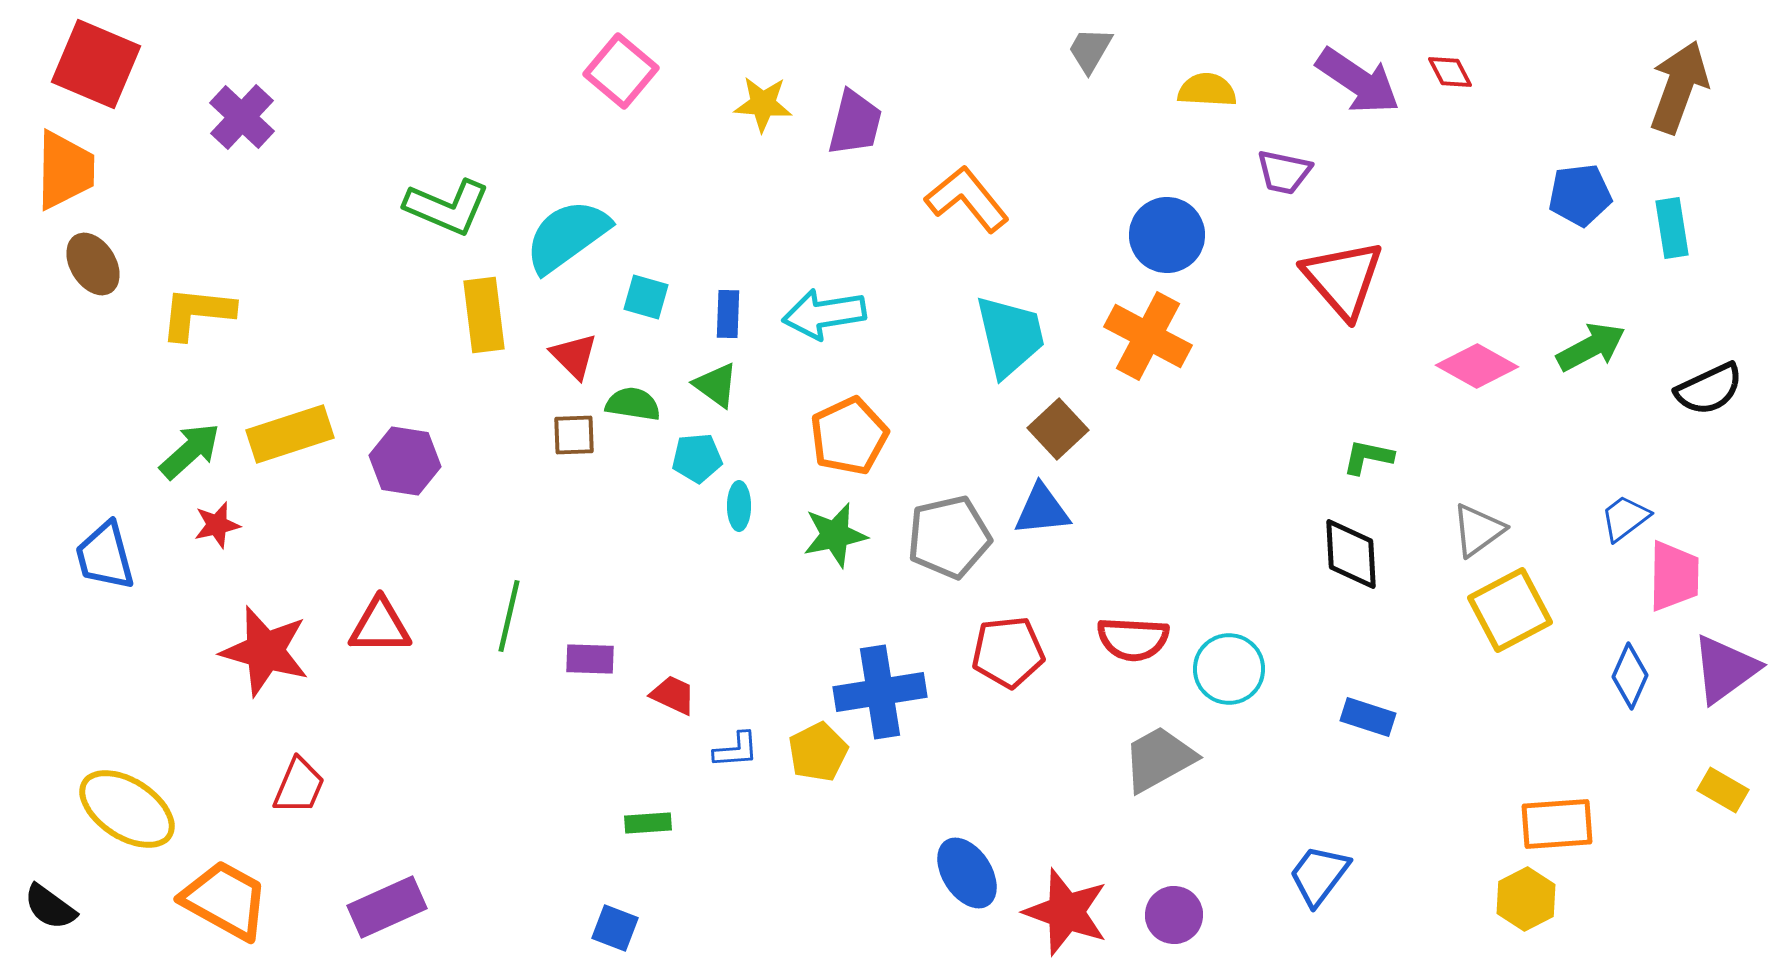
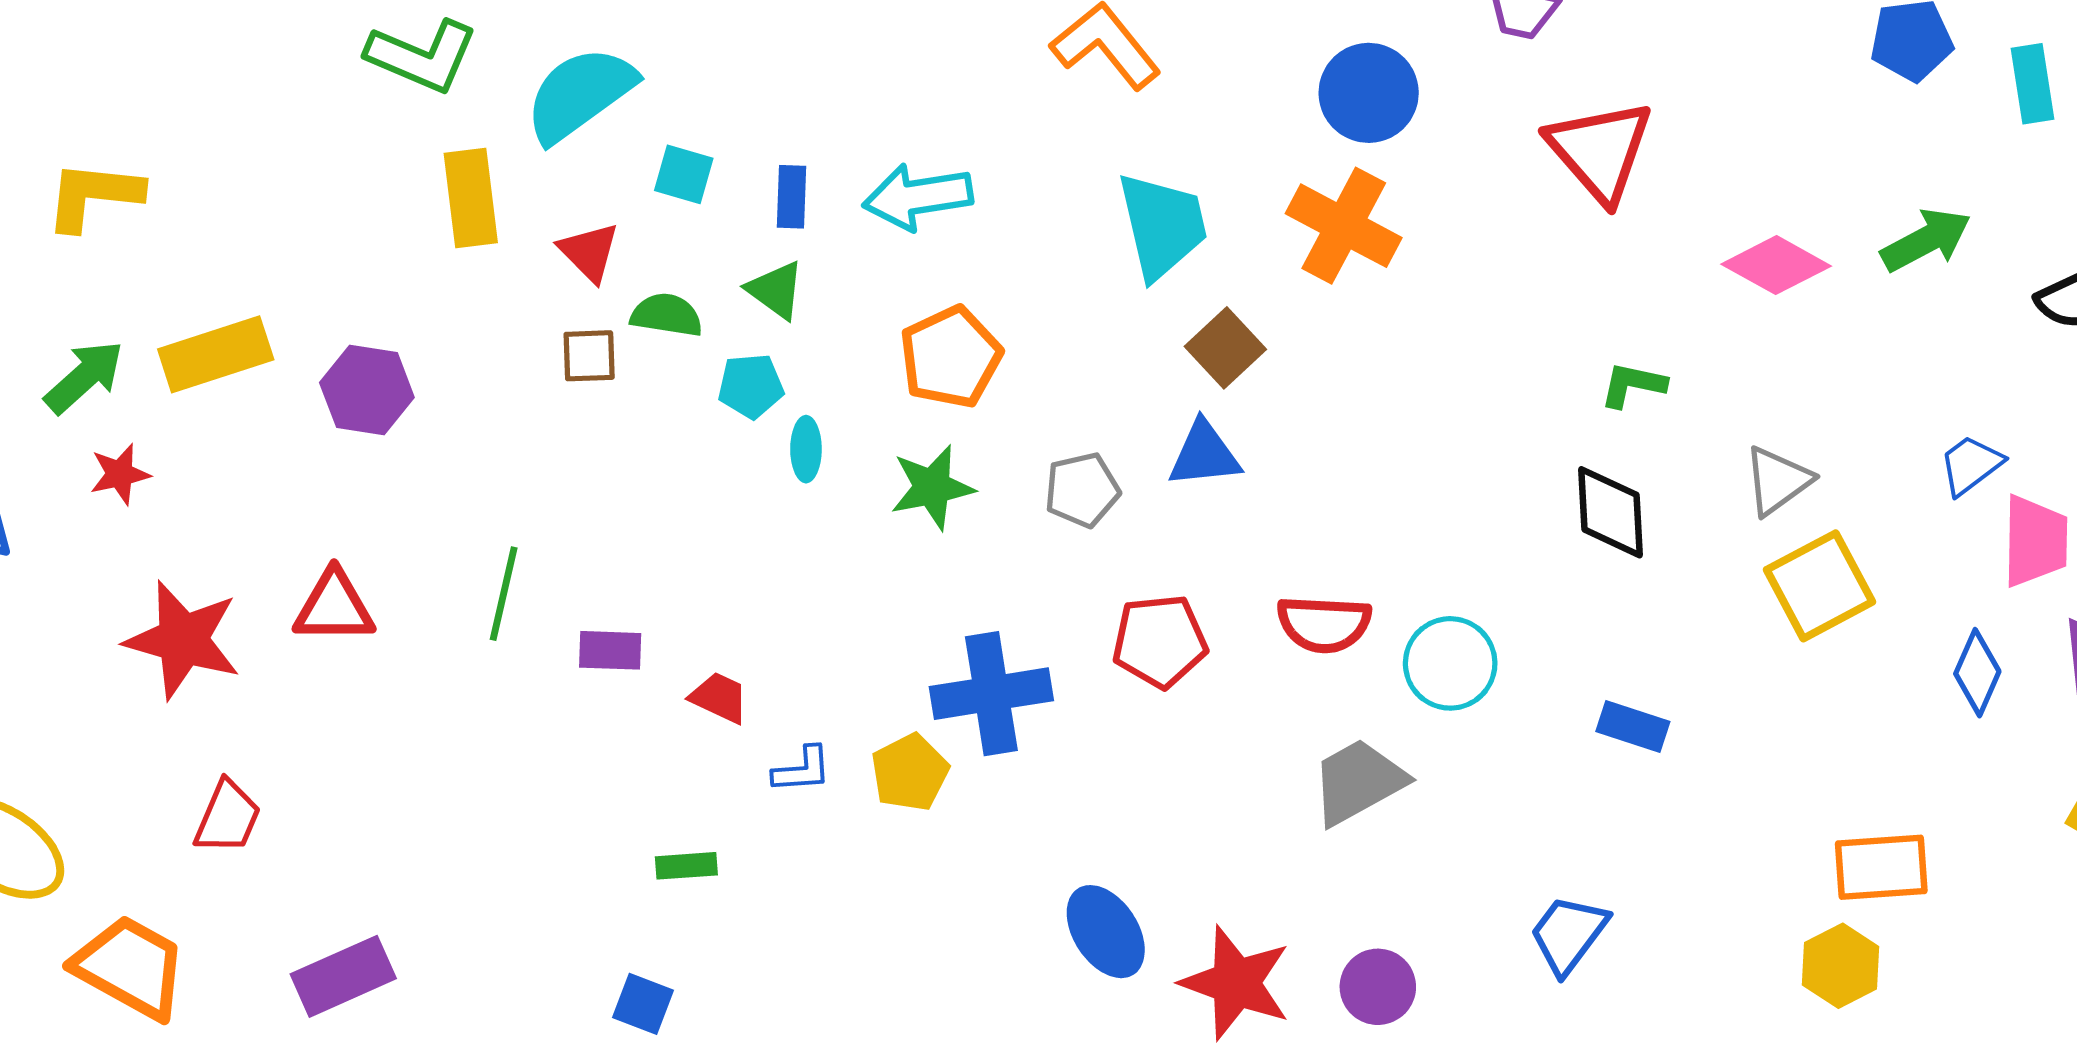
gray pentagon: (949, 537) -> (1082, 490), size x0.7

